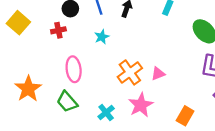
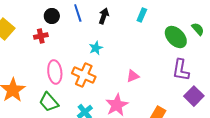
cyan star: (102, 37) -> (96, 48), moved
orange cross: (130, 72) -> (84, 75), moved, turned -30

